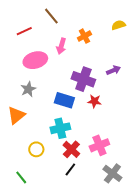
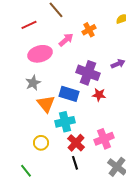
pink arrow: (61, 46) -> (66, 40), turned -147
orange triangle: (16, 115) -> (46, 104), moved, turned -30
black line: (70, 169) -> (75, 163), turned -56

